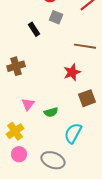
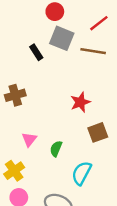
gray square: (56, 17) -> (62, 38), size x1.5
brown line: (85, 46) -> (93, 51), moved
green semicircle: (51, 112) -> (56, 149), turned 128

